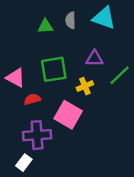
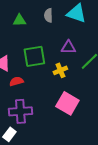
green triangle: (45, 26) -> (19, 20), moved
pink square: (68, 115) -> (67, 103), moved

